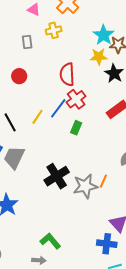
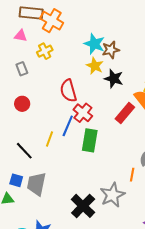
yellow star: (99, 57) -> (95, 66), turned -30
green rectangle: (76, 128) -> (90, 140), size x1.6
black cross: (57, 176) -> (83, 206), moved
orange line: (103, 181) -> (132, 175), moved

